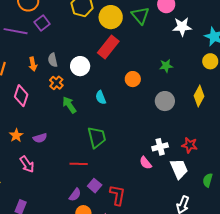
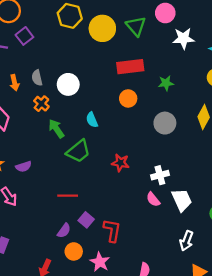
red rectangle: (108, 47) -> (130, 67), moved, turned 45
green trapezoid: (97, 137) -> (78, 151), moved, turned 65
red star: (190, 145) -> (120, 163), moved
pink semicircle: (146, 163) -> (153, 199), moved

